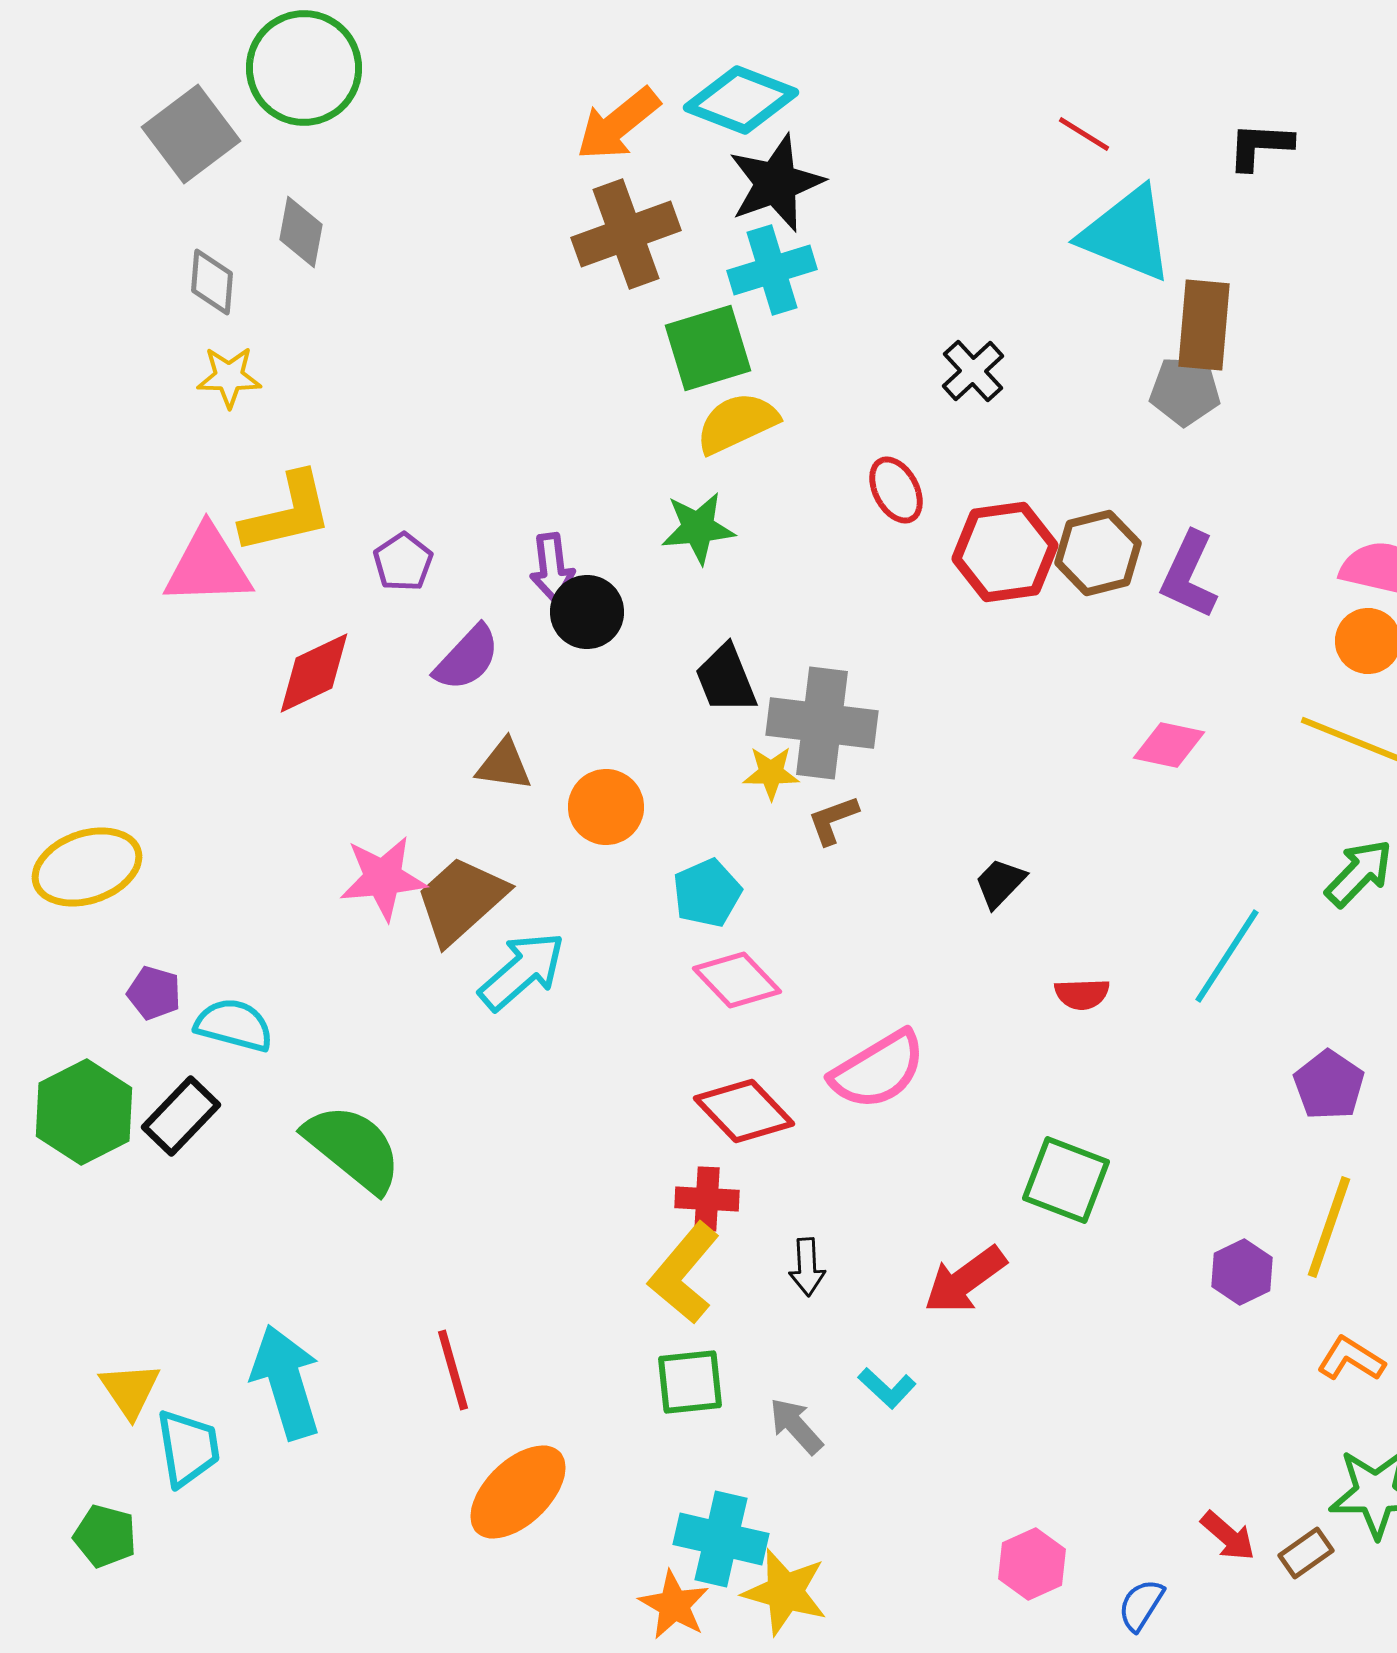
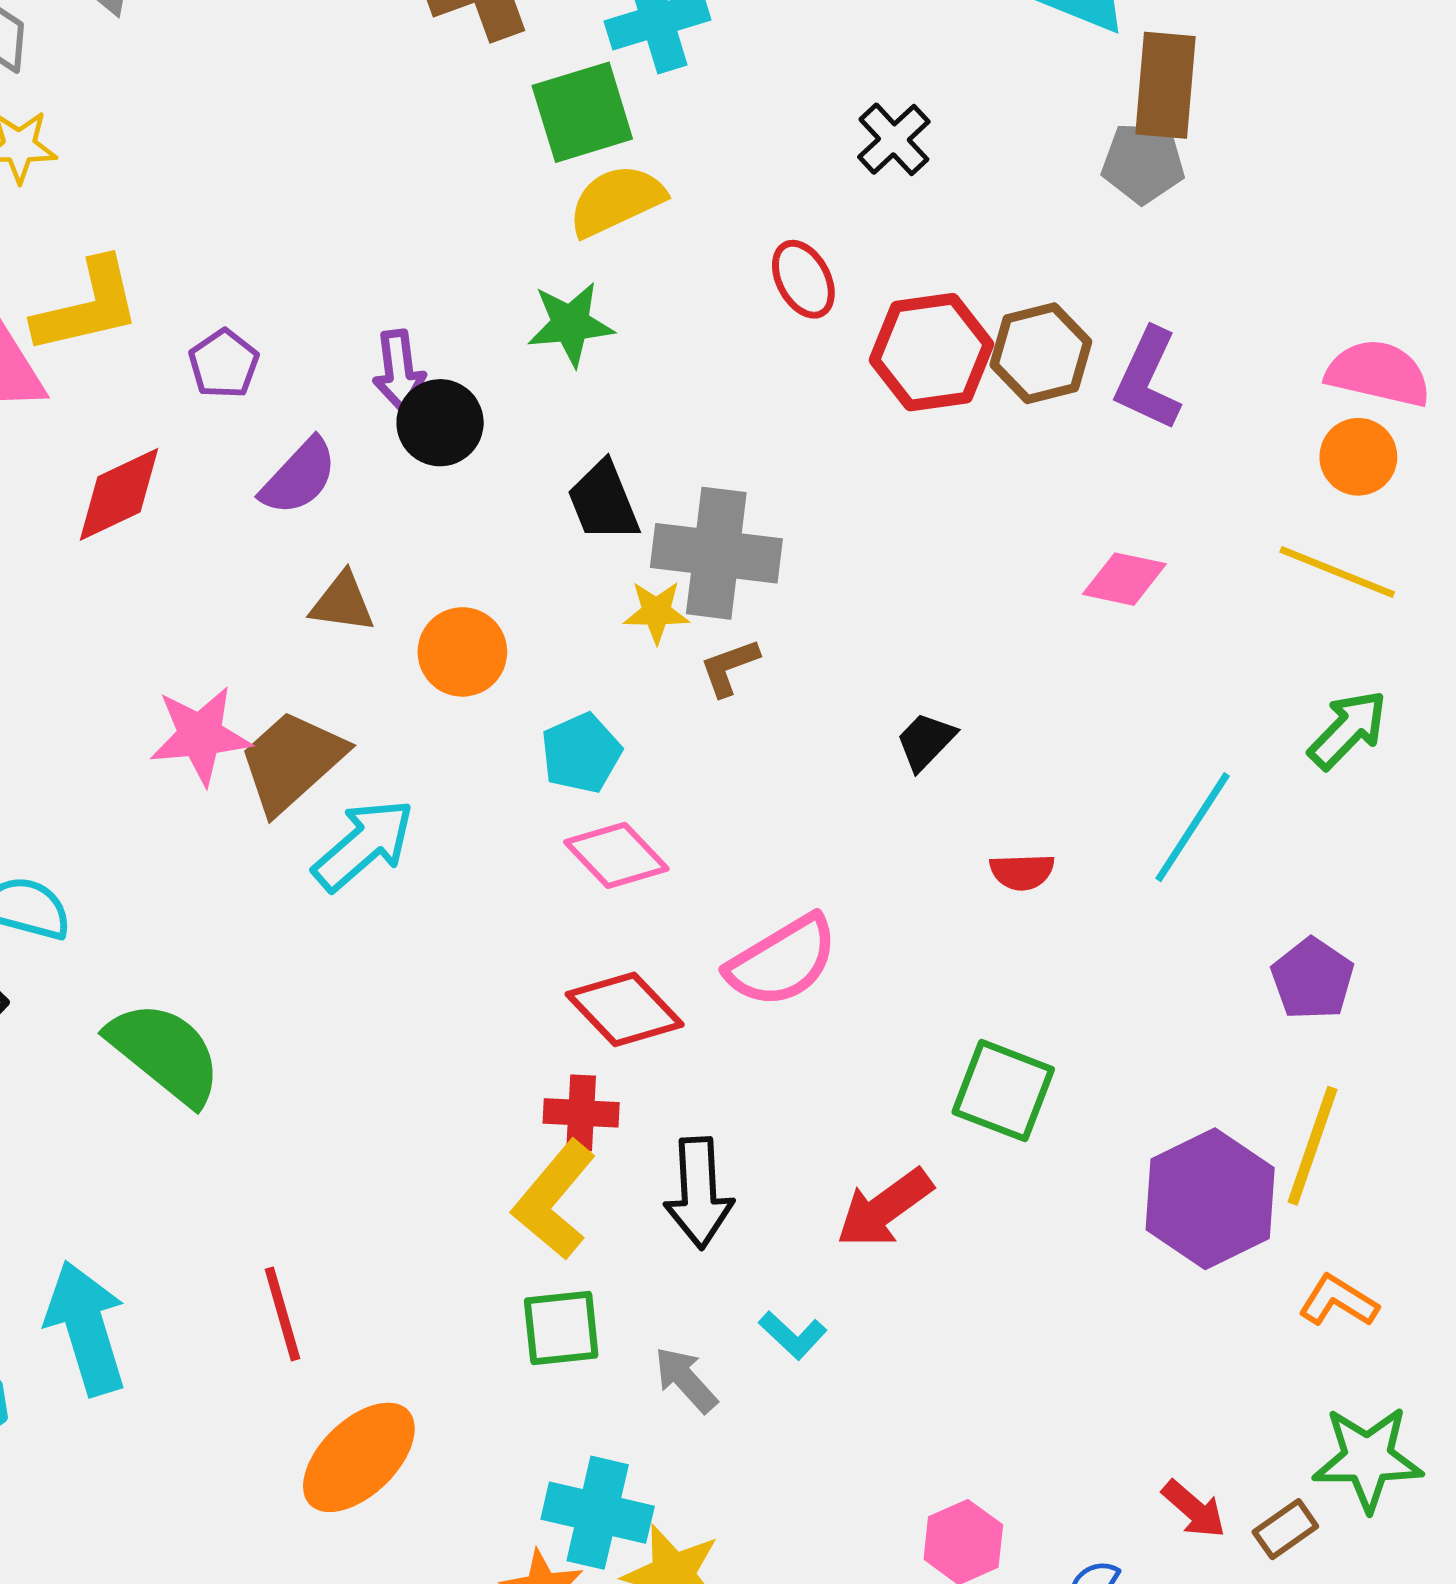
black arrow: (807, 1267) -> (699, 1193), size x1.6
purple hexagon: (1242, 1272) -> (1210, 1199), size x1.8

